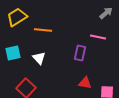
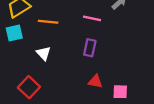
pink line: (98, 37) -> (92, 18), moved
cyan square: (13, 53) -> (14, 33), moved

